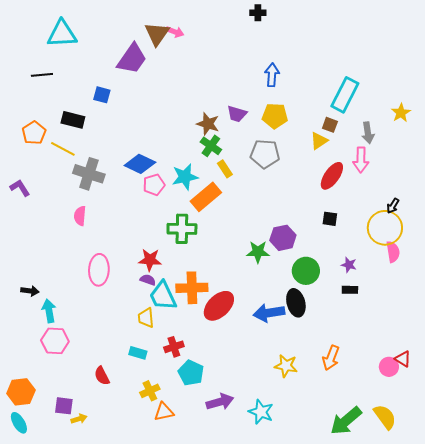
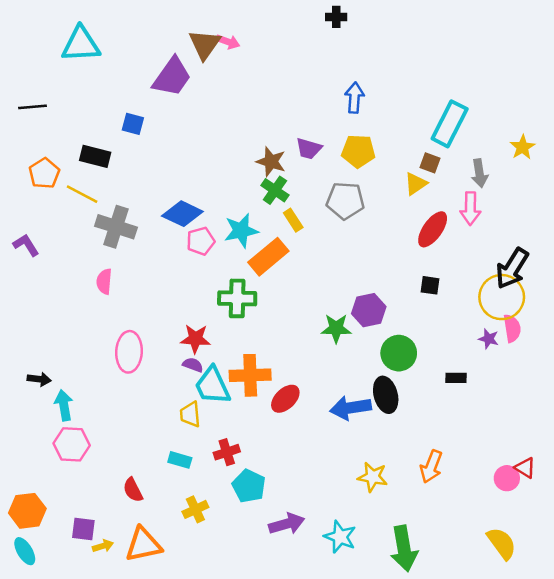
black line: (42, 75) -> (33, 107), moved
black arrow: (393, 206) -> (512, 268), size x2.0
purple star: (349, 265) -> (489, 339), moved
red ellipse: (219, 306) -> (285, 399), size x0.7
orange triangle: (164, 412) -> (143, 545), moved, size x1.4
green arrow: (346, 421) -> (404, 549), moved, turned -60

